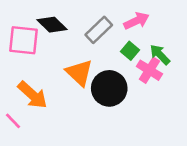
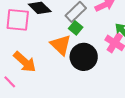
green square: (130, 51) -> (76, 28), moved

